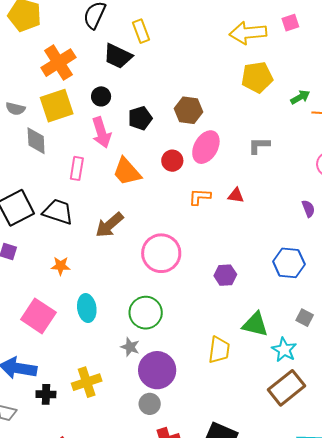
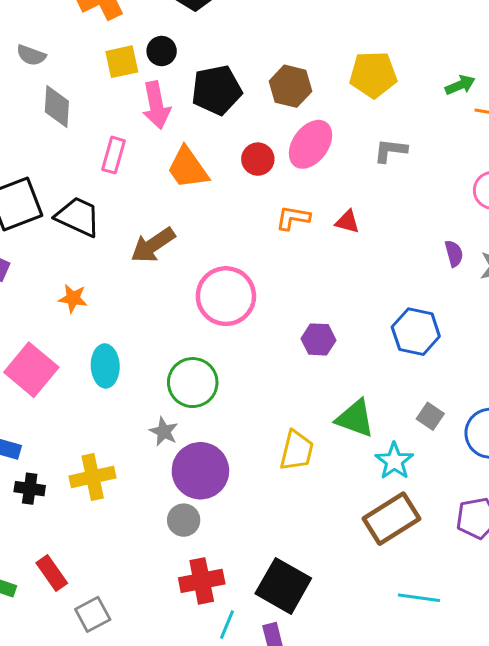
yellow pentagon: (257, 77) -> (373, 75), moved
yellow square: (57, 106) -> (122, 62), moved, size x0.7
black pentagon: (140, 118) -> (217, 90), size x1.4

